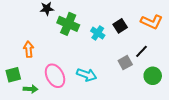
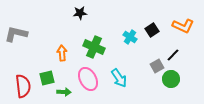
green cross: (68, 24) -> (94, 47), moved
cyan arrow: (87, 75) -> (119, 78), turned 36
green circle: (153, 76) -> (171, 79), moved

